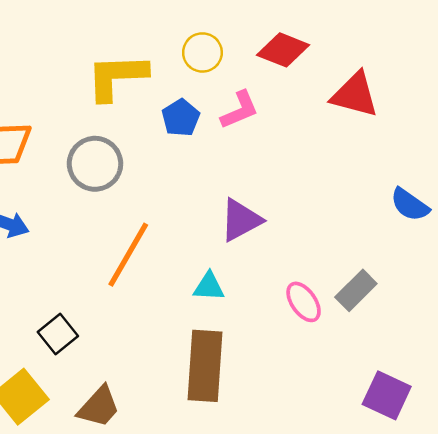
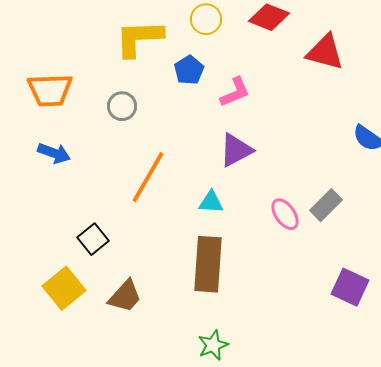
pink L-shape: (240, 110) -> (235, 92), moved
gray circle: (95, 164) -> (122, 106), size x0.7

